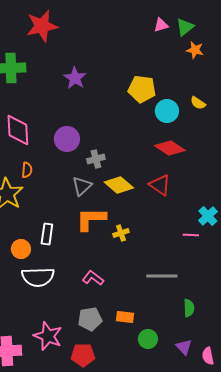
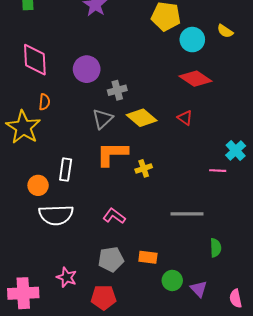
red triangle: (160, 185) -> (185, 118), size x0.7
pink star: (48, 336) -> (67, 277), size x0.7
purple triangle: (184, 347) -> (199, 289), moved

